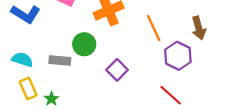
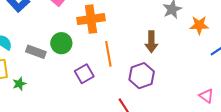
orange line: (154, 28) -> (108, 54), moved
brown arrow: (199, 28) -> (151, 42), moved

